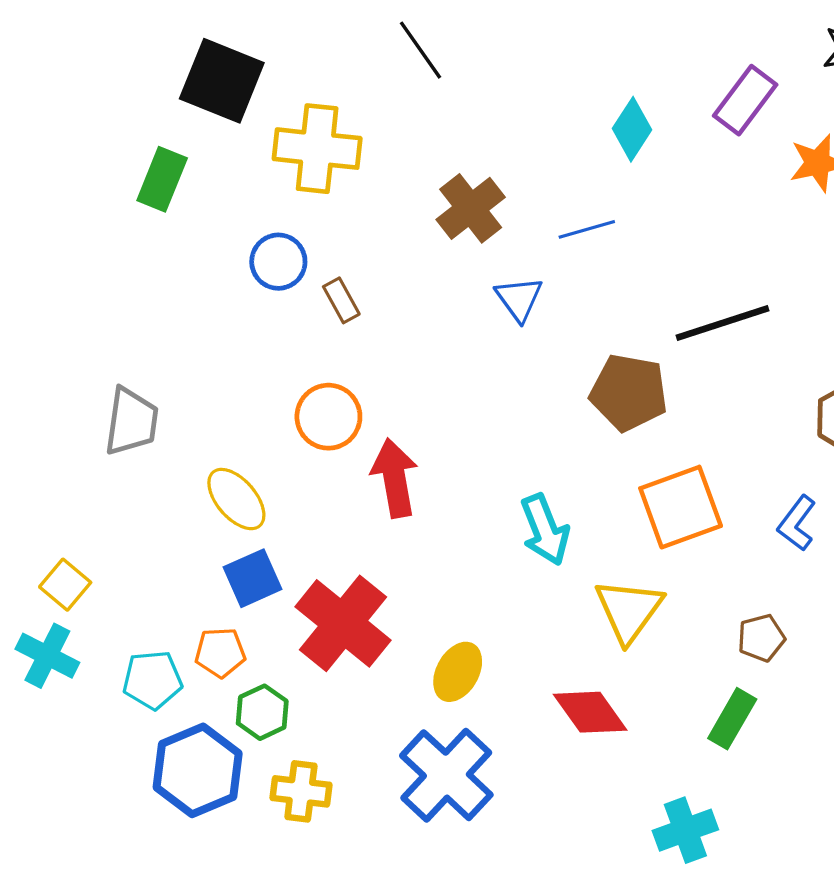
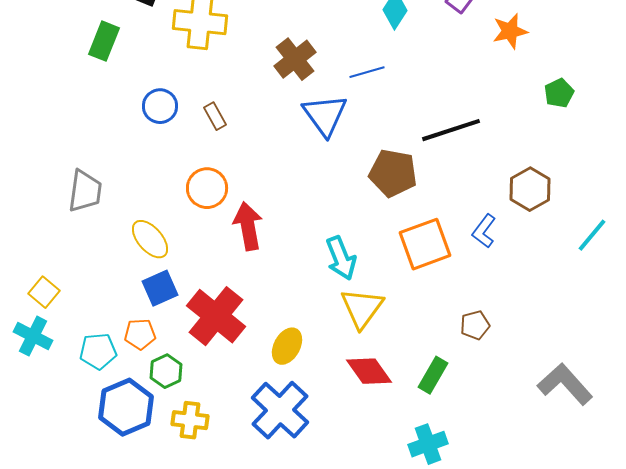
blue circle: (278, 262) -> (160, 106), moved
blue triangle: (519, 299) -> (325, 115), size x1.5
blue L-shape: (797, 523) -> (484, 231), moved
yellow triangle: (629, 610) -> (362, 308), moved
green rectangle: (732, 719) -> (433, 375), moved

